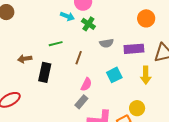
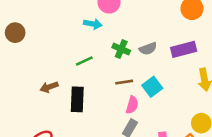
green cross: (88, 24) -> (121, 49), moved
brown line: (79, 58) -> (124, 82), moved, turned 72
cyan square: (114, 75) -> (152, 87), moved

